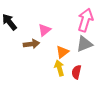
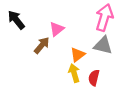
brown arrow: (31, 44) -> (42, 45), turned -42
gray triangle: (84, 44) -> (103, 45), turned 36

